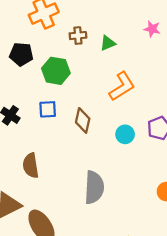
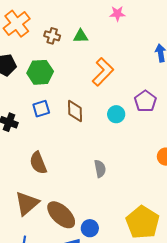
brown cross: (78, 36) -> (52, 36), turned 35
green triangle: (108, 43) -> (81, 36), turned 35
gray semicircle: (94, 187) -> (100, 169), size x0.6

